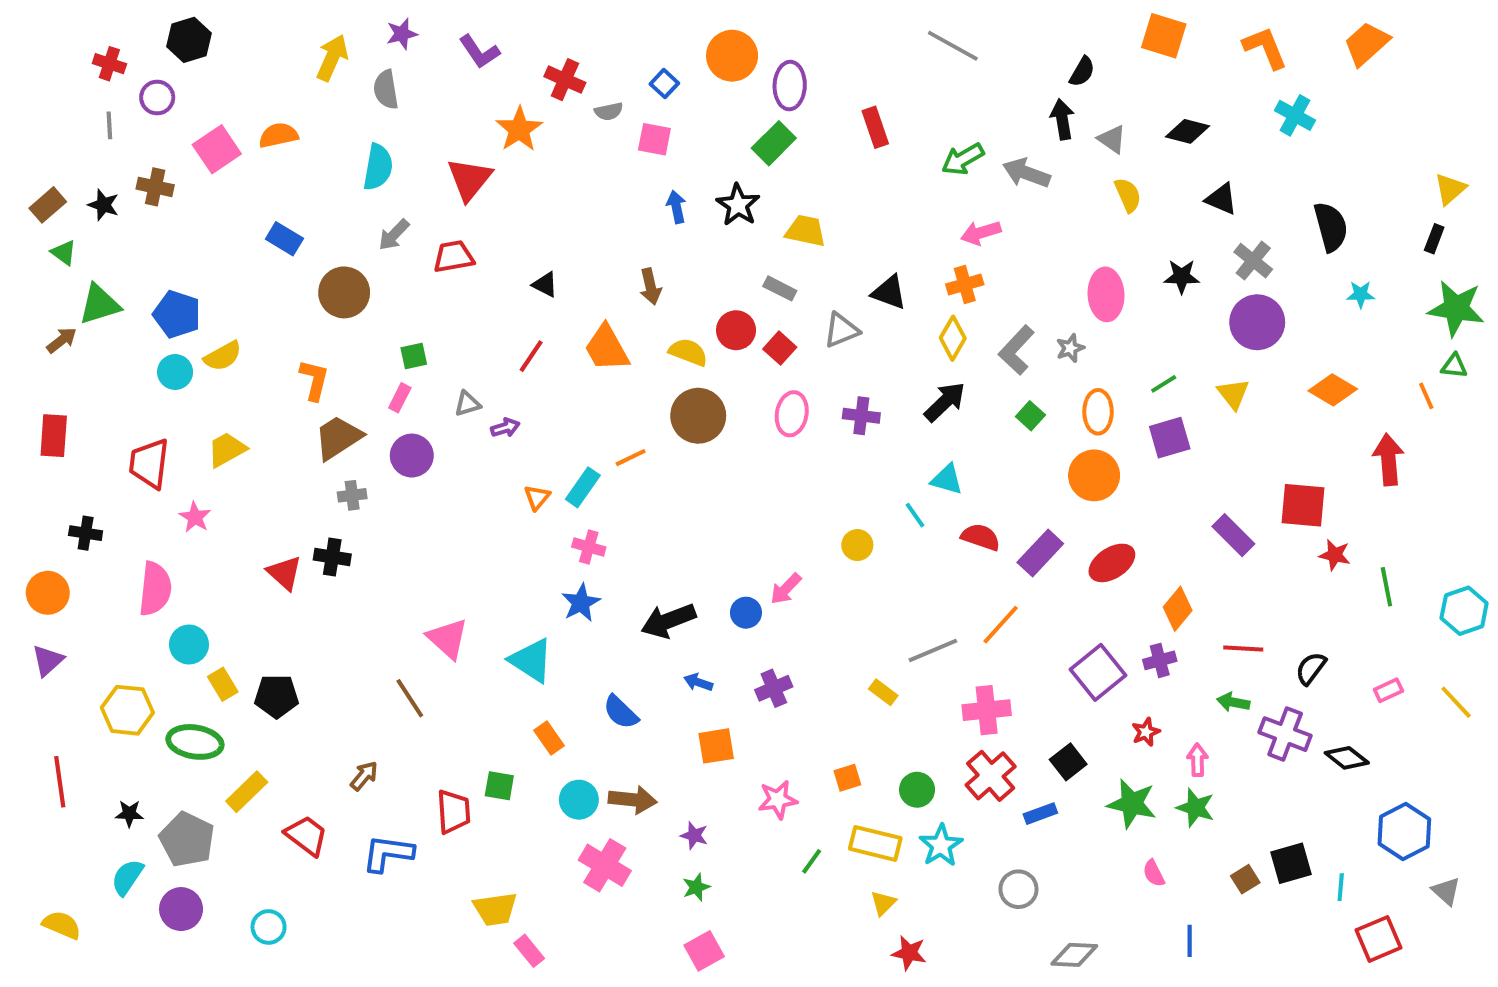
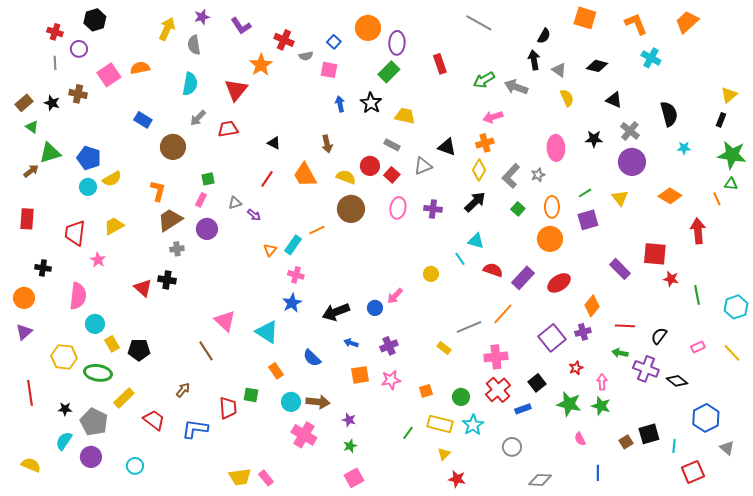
purple arrow: (505, 428) -> (254, 215), turned 56
pink star: (778, 800) -> (391, 380), moved
yellow trapezoid: (495, 909) -> (240, 477), moved

